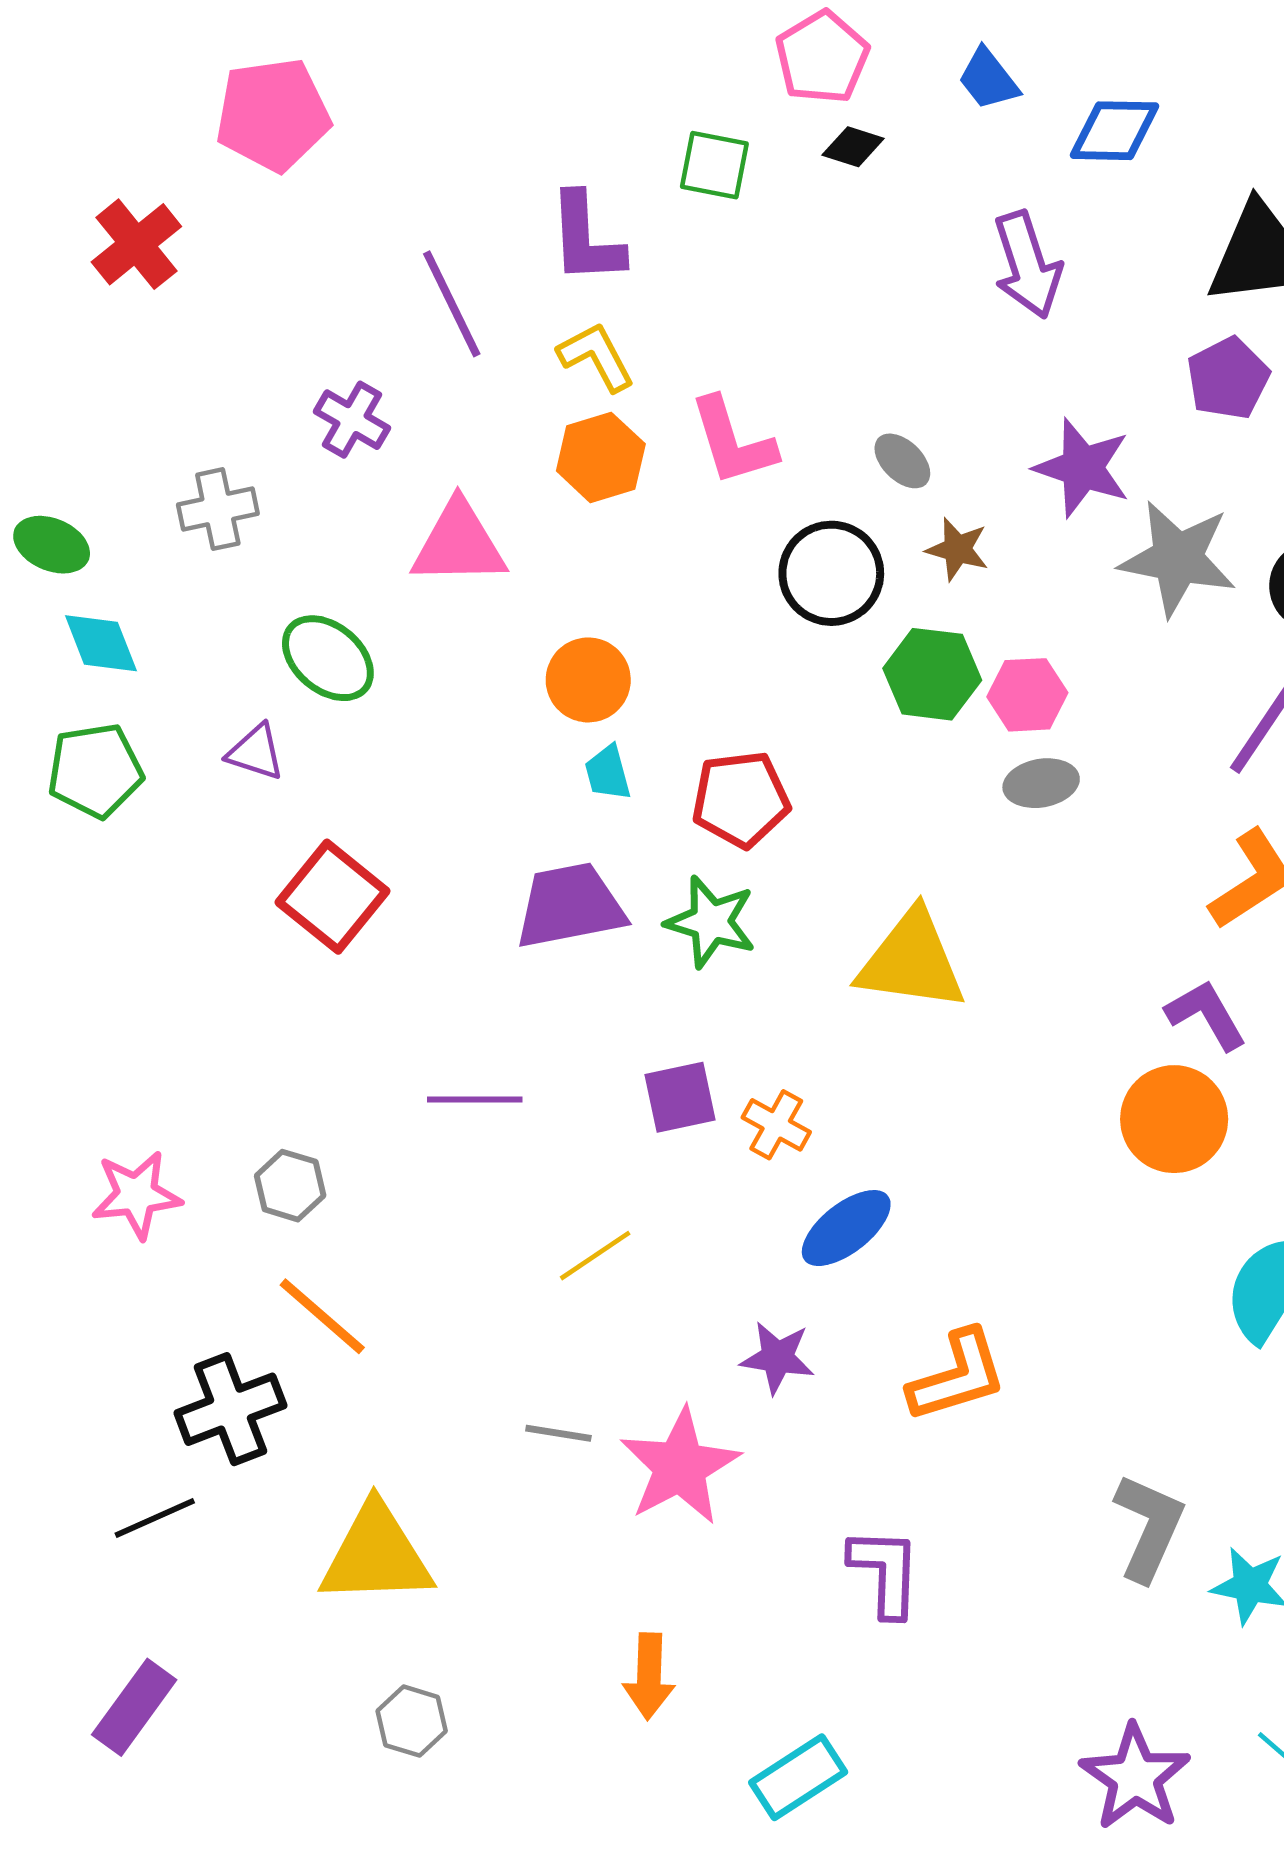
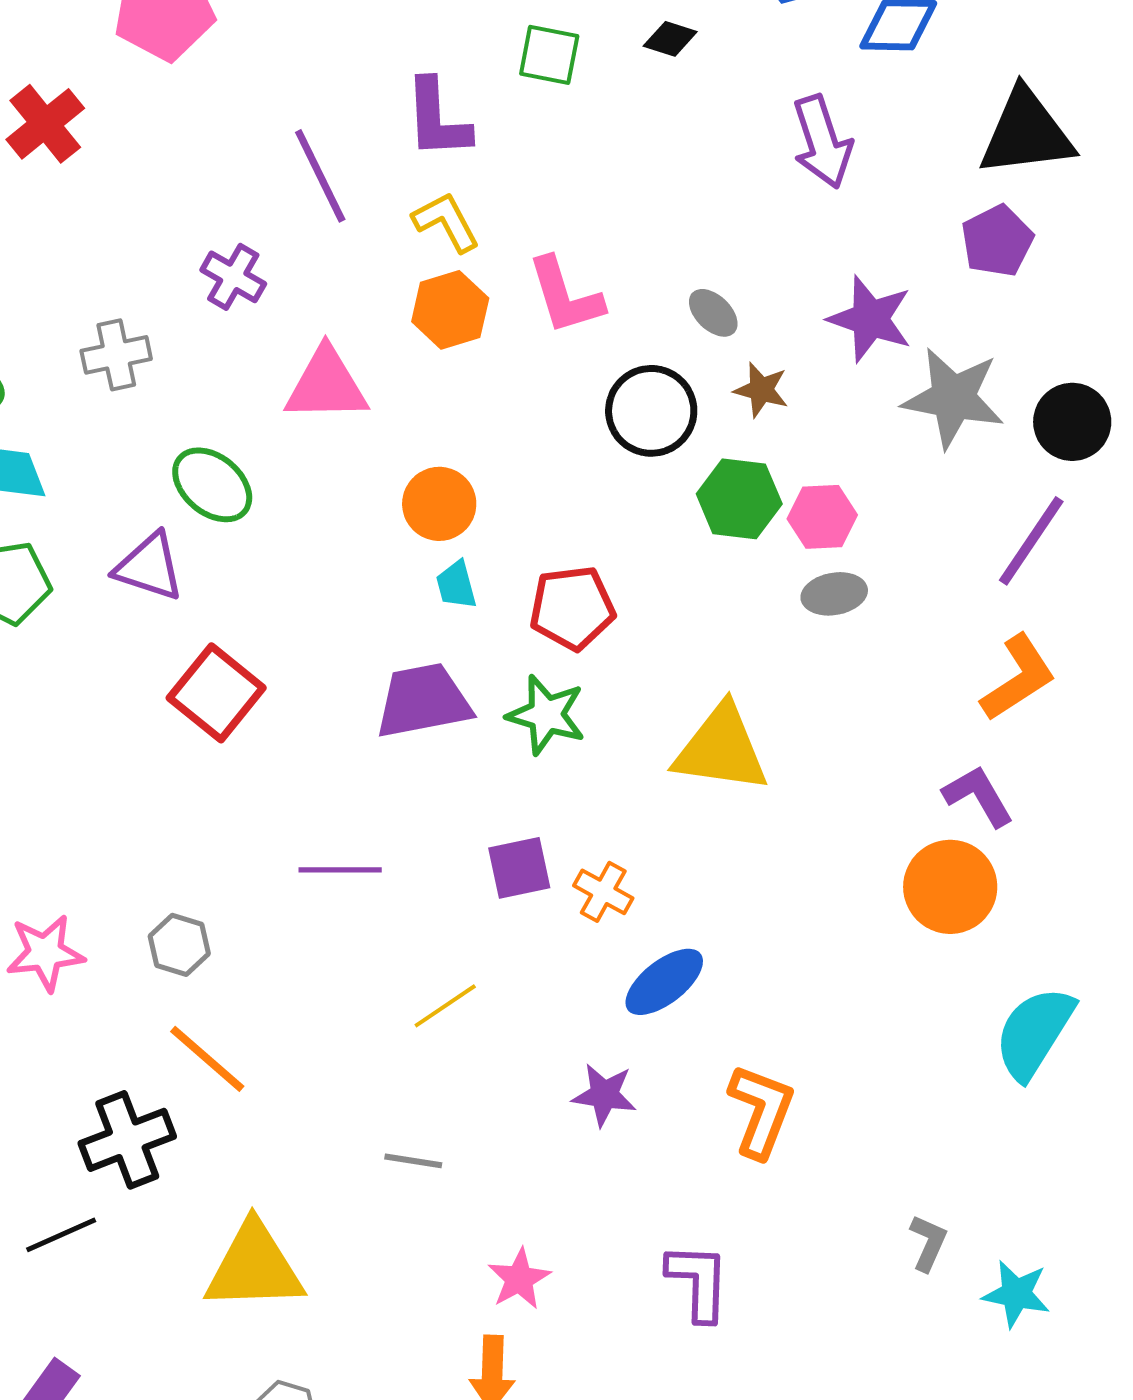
purple triangle: (256, 752) -> (149, 567), size x1.4
orange L-shape: (957, 1376) -> (761, 1111), turned -52
pink star: (680, 1467) -> (519, 1279), moved, size x0.6
gray L-shape: (1149, 1527) -> (928, 1243), size x0.6

